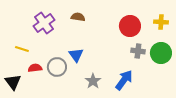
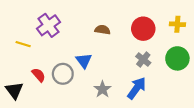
brown semicircle: (78, 17) -> (102, 30), moved
yellow line: (22, 49) -> (23, 44), moved
gray cross: (138, 51) -> (143, 60), moved, turned 32
red semicircle: (35, 68) -> (39, 75), turned 56

